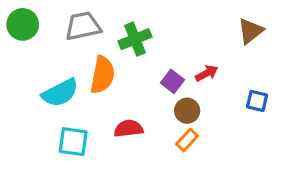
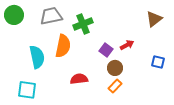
cyan semicircle: (60, 93) -> (37, 57), turned -75
cyan square: (73, 142) -> (27, 90), moved

